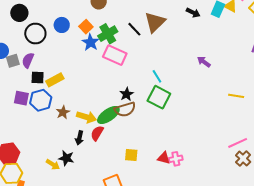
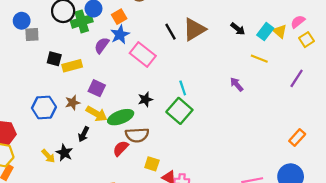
green cross: (108, 34) -> (82, 21), moved
purple semicircle: (28, 60) -> (102, 45), moved
yellow line: (236, 96) -> (259, 59), moved
purple square: (21, 98) -> (97, 88), moved
blue hexagon: (41, 100) -> (44, 107), moved
brown semicircle: (125, 109) -> (137, 135), moved
red semicircle: (97, 133) -> (121, 148), moved
yellow square: (131, 155) -> (152, 164), moved

